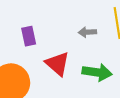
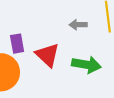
purple rectangle: (29, 36) -> (17, 44), moved

